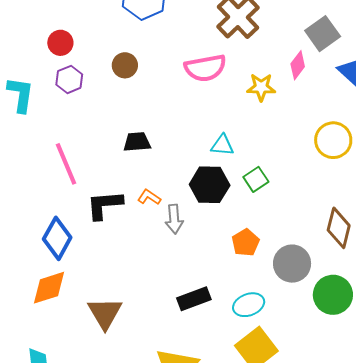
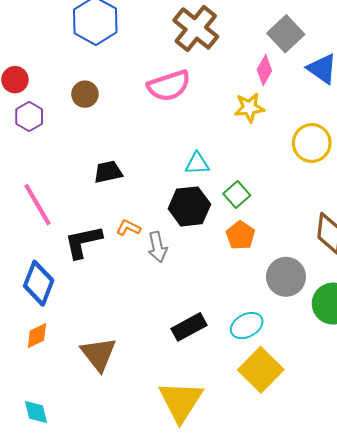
yellow star: (261, 87) -> (249, 108), moved
orange pentagon: (246, 243) -> (240, 235), moved
orange diamond: (49, 288) -> (37, 336), size x0.7

